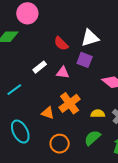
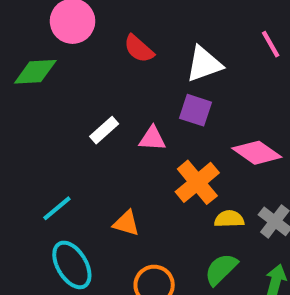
red semicircle: (61, 44) -> (139, 49), moved
cyan line: (14, 90) -> (57, 208), moved
orange cross: (70, 103) -> (197, 182), moved

